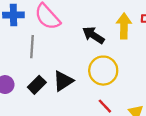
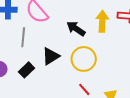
black triangle: (63, 81) -> (51, 56), moved

